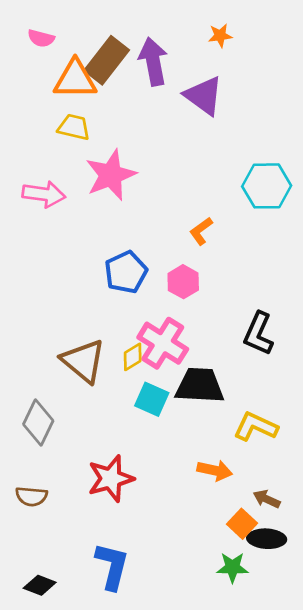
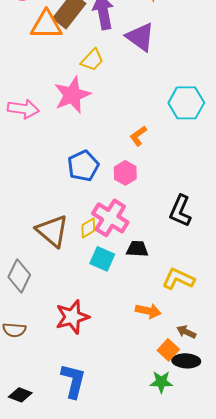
yellow trapezoid: (74, 127) -> (92, 60), moved, turned 120
black trapezoid: (200, 386) -> (137, 249), size x0.6

